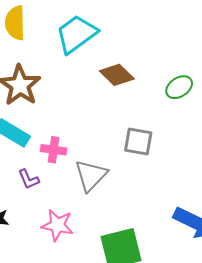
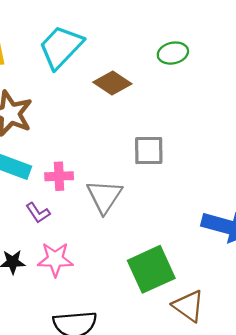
green ellipse: (179, 87) -> (173, 53), moved, turned 32
pink star: (57, 225) -> (55, 259), moved

